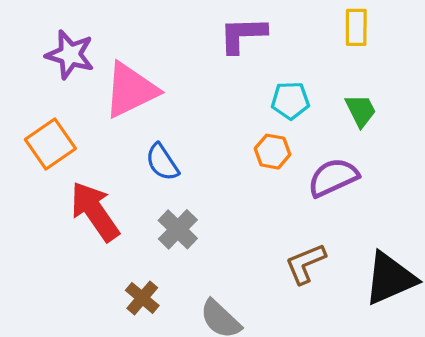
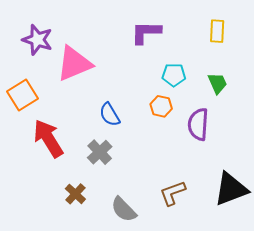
blue semicircle: (162, 162) -> (110, 115), moved
purple semicircle: (333, 177) -> (198, 124), turned -64
brown L-shape: (305, 264) -> (173, 193), moved

